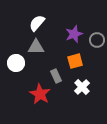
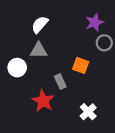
purple star: (74, 34) -> (95, 22), moved
orange square: (75, 61) -> (81, 65), turned 35
white cross: (82, 87) -> (88, 112), moved

